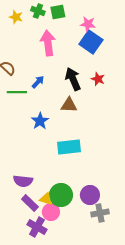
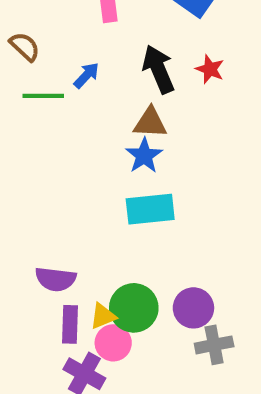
blue star: (40, 121) -> (144, 156), moved
yellow triangle: (46, 199) -> (103, 316), turned -40
purple rectangle: (30, 203) -> (70, 324), turned 48

